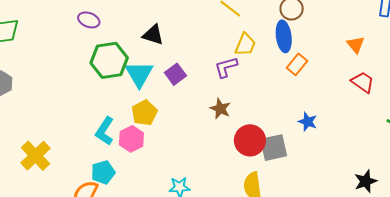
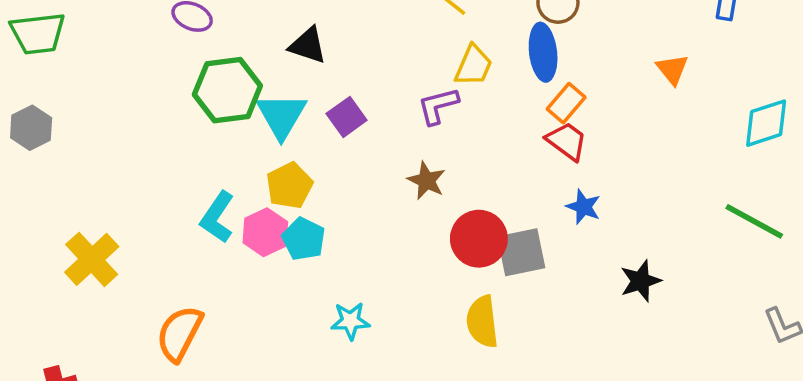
red trapezoid: (363, 82) -> (567, 141), moved
cyan pentagon: (103, 172) -> (304, 239), moved, turned -30
black star: (366, 181) -> (641, 281), moved

